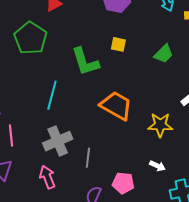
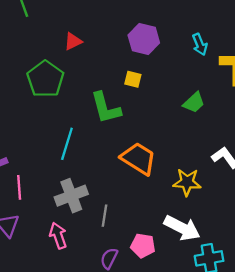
yellow square: (118, 44) -> (133, 79), moved
white arrow: (157, 166) -> (182, 228), size x2.0

